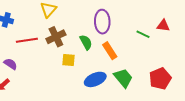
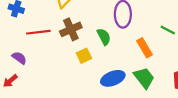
orange rectangle: (110, 51) -> (144, 48), moved
yellow square: (69, 60) -> (84, 56), turned -32

